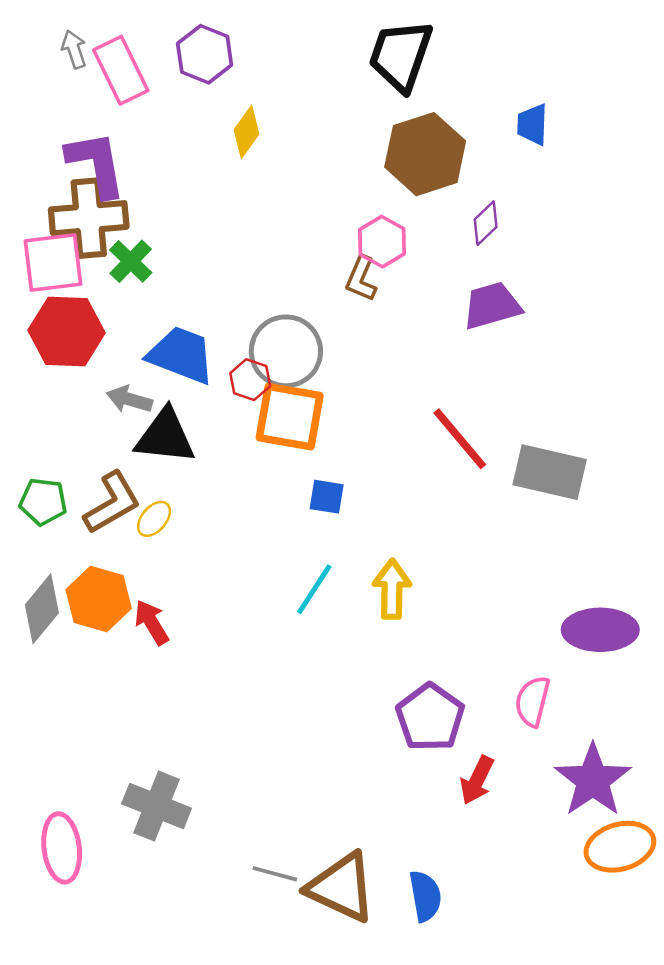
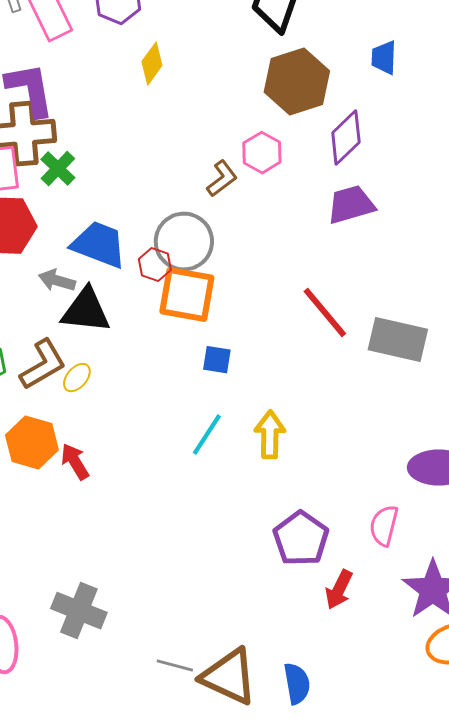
purple diamond: (486, 223) -> (346, 138), size x1.5
brown L-shape: (361, 279) -> (222, 179), moved, turned -150

